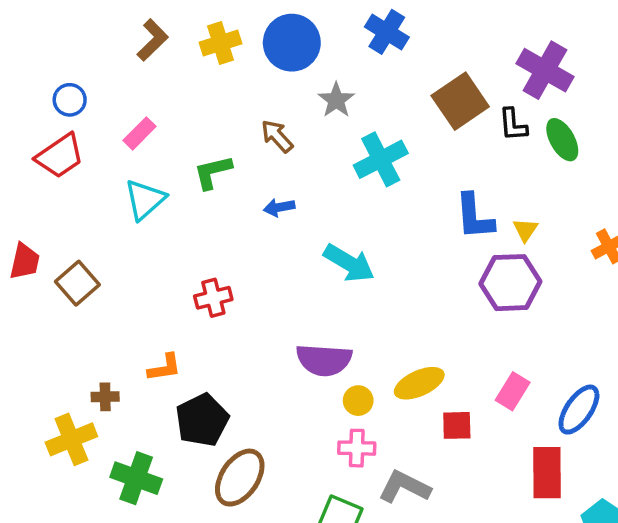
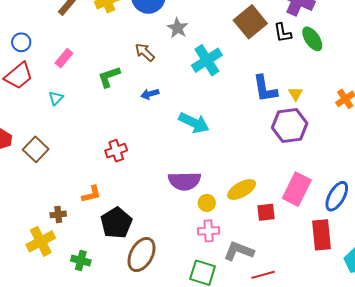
cyan triangle: (145, 200) -> (56, 98), moved, size x0.6
pink rectangle: (513, 391) -> (297, 189), size x1.5
green cross: (136, 478) -> (81, 261), size x0.7

